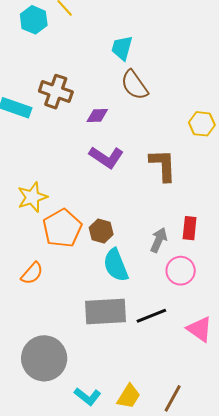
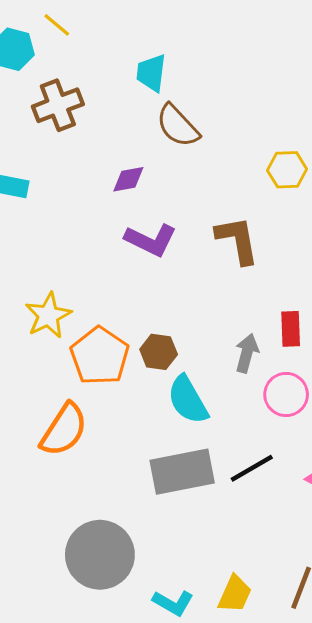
brown cross: (56, 92) -> (58, 105), moved, turned -32
orange semicircle: (32, 273) -> (64, 430), size x1.5

